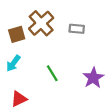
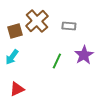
green line: (52, 73) -> (57, 61), moved, turned 56
purple star: (93, 78) -> (84, 55), moved

